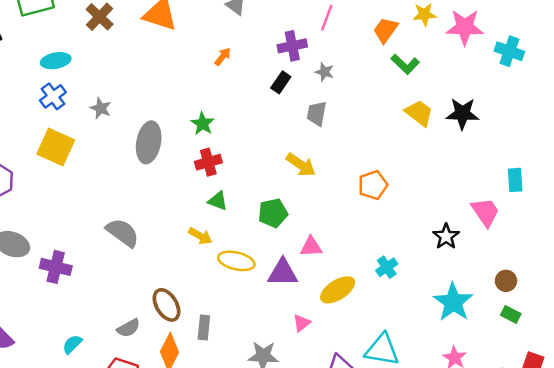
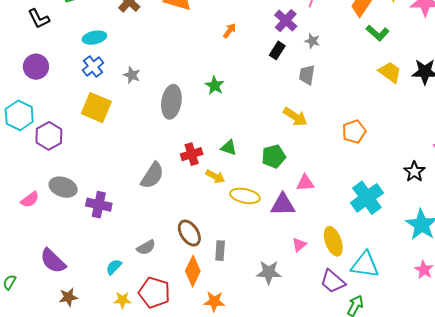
purple cross: (292, 46) -> (286, 21), turned -35
red cross: (208, 162) -> (192, 154), moved
gray semicircle: (123, 233) -> (152, 175), turned 88
cyan cross: (387, 267) -> (367, 198), size x1.8
yellow ellipse: (338, 290) -> (333, 241), moved, turned -76
gray semicircle: (128, 328) -> (146, 247), moved

